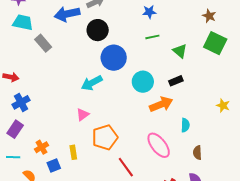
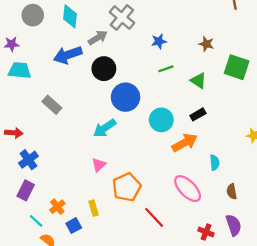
brown star: (209, 16) -> (206, 44), moved
gray rectangle: (43, 43) -> (52, 105), moved
cyan line: (13, 157) -> (36, 221), moved, turned 48

